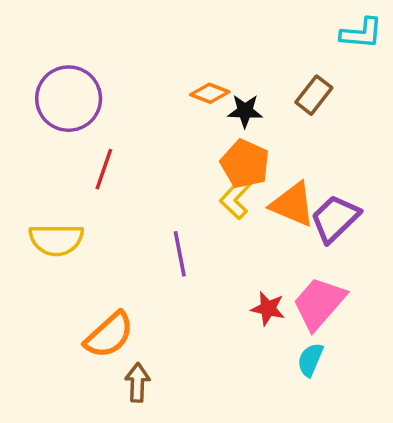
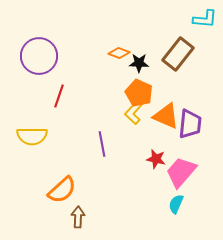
brown rectangle: (314, 95) -> (178, 54), size x1.5
purple trapezoid: (335, 219) -> (190, 124), turned 140
red star: (268, 309) -> (156, 159), moved

